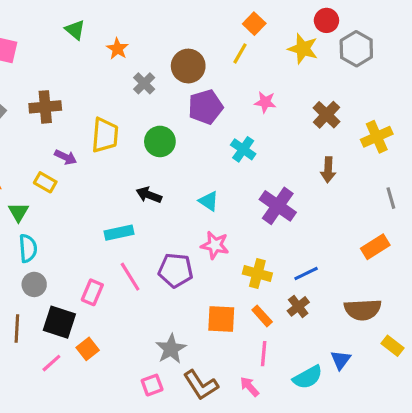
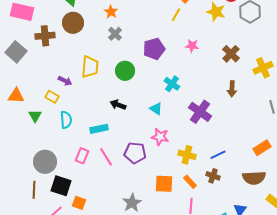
orange star: (117, 49) -> (111, 12), moved
brown circle: (188, 66) -> (73, 23), moved
brown cross: (45, 107) -> (45, 36), moved
cyan cross: (243, 149) -> (172, 84), moved
orange rectangle: (375, 247) -> (262, 148), moved
cyan semicircle: (28, 248) -> (66, 120), moved
gray circle: (34, 284) -> (45, 162), size x1.5
pink rectangle: (92, 292) -> (82, 156), moved
brown cross: (298, 306) -> (213, 176), turned -32
orange square: (88, 349) -> (79, 203), turned -32

